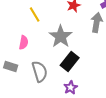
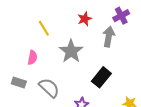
black rectangle: (70, 61) -> (101, 77), moved
gray semicircle: (40, 71) -> (49, 88), turned -30

